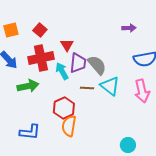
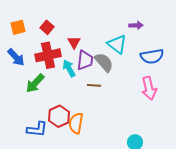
green arrow: (28, 86) -> (35, 83), turned 145
cyan triangle: (110, 86) -> (117, 44), moved
red hexagon: (64, 108) -> (59, 116), moved

